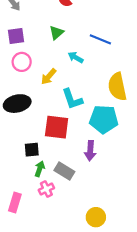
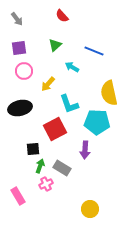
red square: (57, 127) -> (55, 129), turned -35
pink rectangle: (15, 203) -> (18, 196), turned -48

